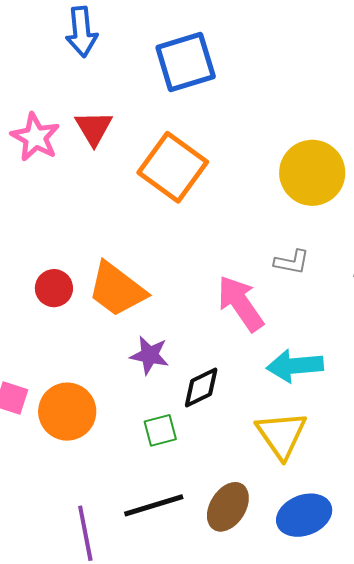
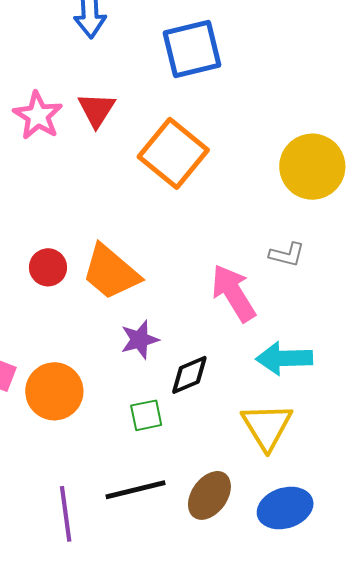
purple star: (149, 355) -> (140, 340), turned -30

